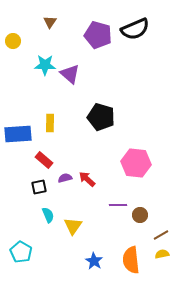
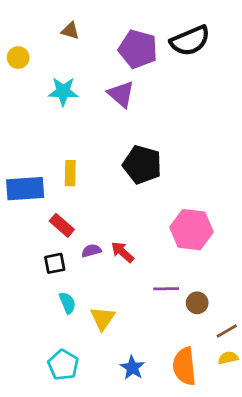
brown triangle: (50, 22) -> (70, 31), turned -48
purple triangle: (70, 74) -> (121, 94), moved
cyan pentagon: (21, 252) -> (63, 365), moved

